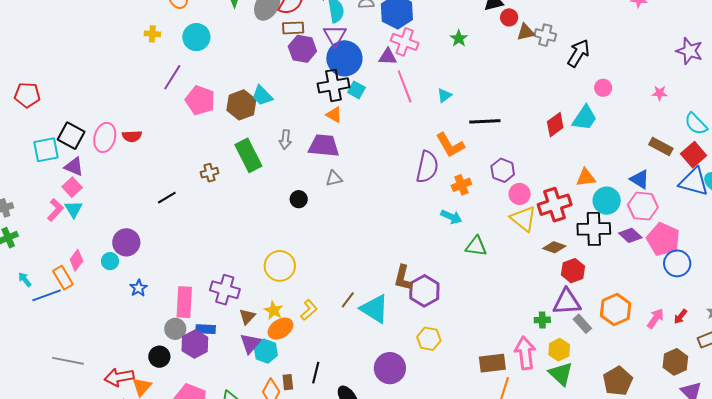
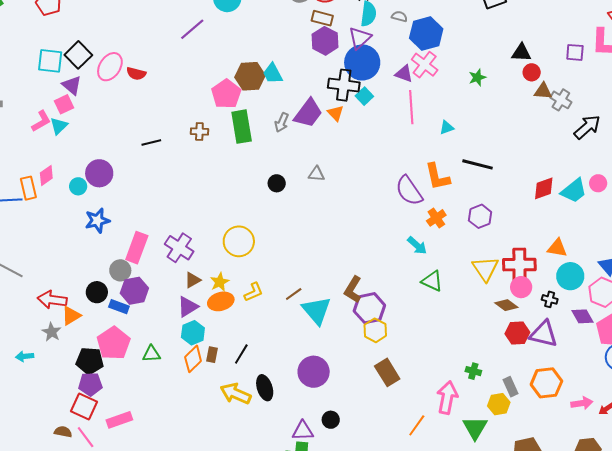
pink circle: (603, 88) -> (598, 183), moved
pink pentagon: (200, 100) -> (226, 94), moved
purple trapezoid: (324, 146) -> (308, 113), moved, turned 104
purple semicircle: (427, 167) -> (409, 191), turned 116
orange cross: (461, 185) -> (436, 218), turned -30
pink circle: (520, 194) -> (521, 287), moved
black cross: (594, 229) -> (550, 299), size x0.5
blue star: (139, 288) -> (97, 220), size x1.4
purple triangle: (567, 302) -> (544, 334), moved
pink arrow: (655, 318) -> (582, 403), turned 30
blue rectangle: (206, 329) -> (119, 307), moved
yellow hexagon: (429, 339) -> (375, 330), moved
yellow hexagon: (559, 350) -> (499, 404), moved
cyan hexagon: (266, 351) -> (193, 333), moved
brown rectangle: (492, 363) -> (387, 372), moved, turned 48

